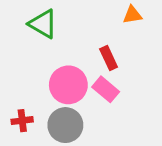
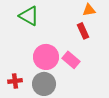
red rectangle: (109, 58) -> (83, 31), moved

